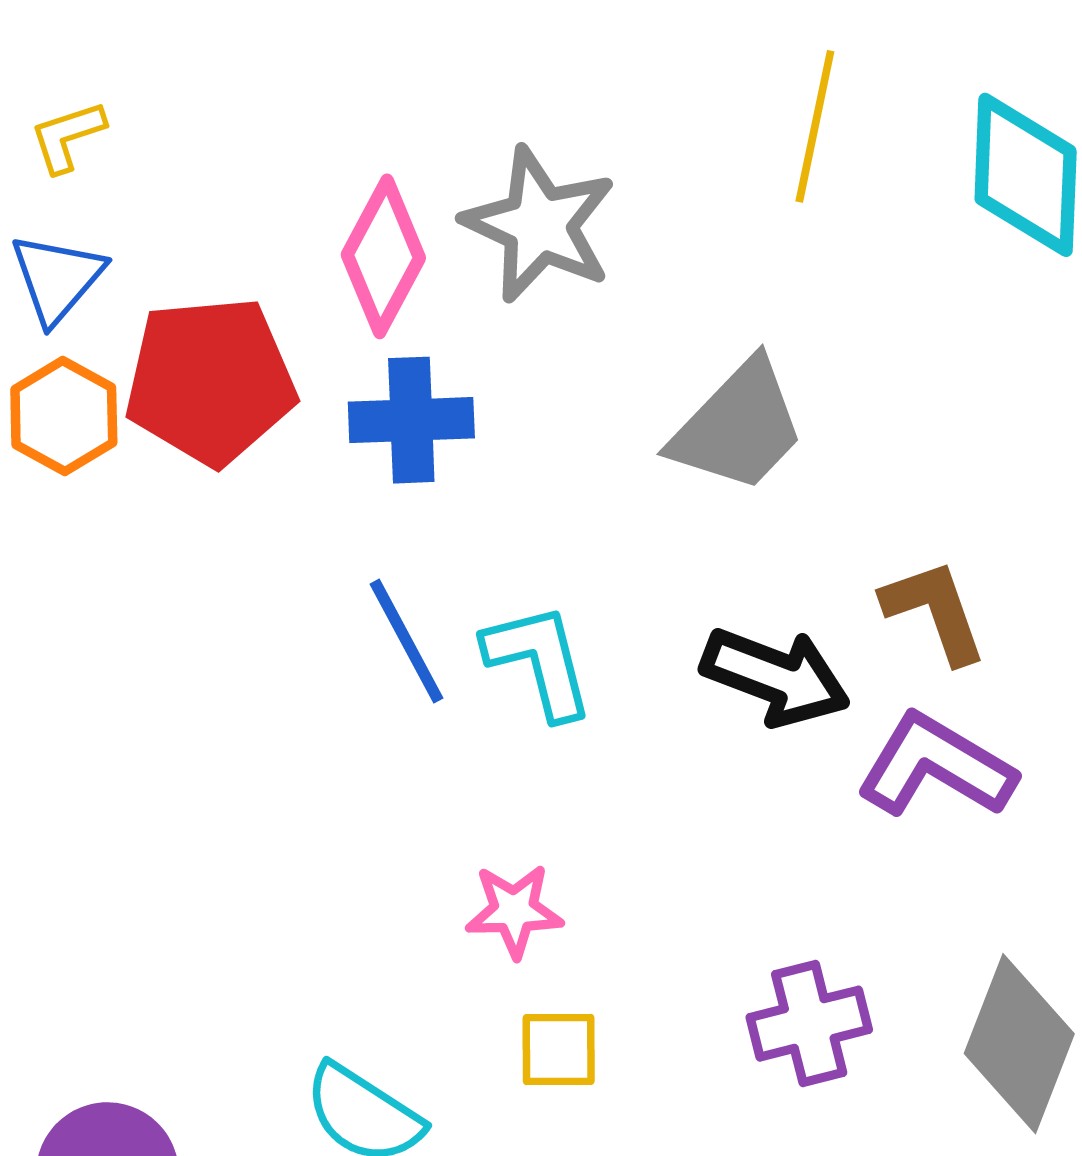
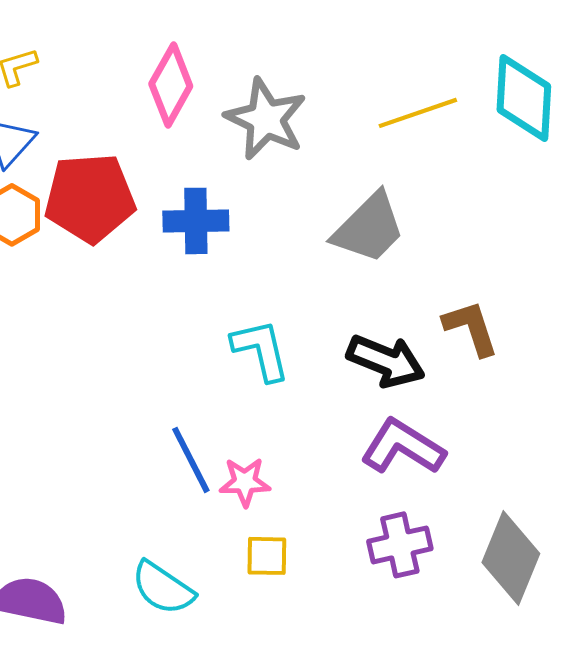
yellow line: (815, 126) -> (418, 113), moved, turned 58
pink diamond: (383, 256) -> (171, 85), moved
blue line: (407, 641) -> (191, 460), moved
purple L-shape: (936, 766) -> (403, 447), moved

